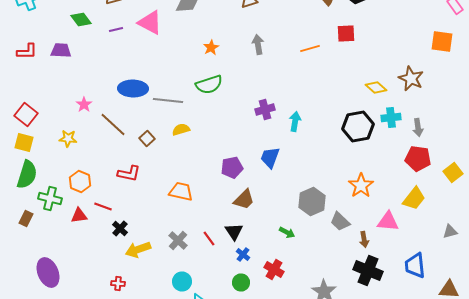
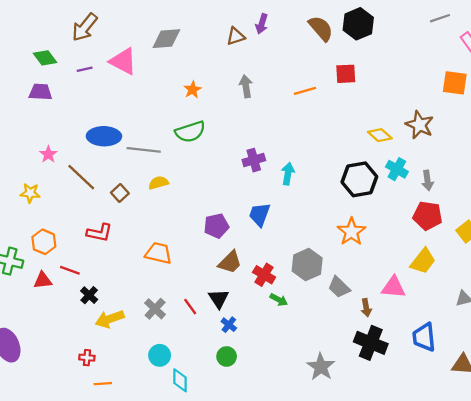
purple trapezoid: (61, 50) -> (40, 92), moved
cyan cross: (391, 118) -> (397, 169), turned 36
orange star: (361, 186) -> (351, 232), moved
red cross: (274, 270) -> (264, 275), moved

